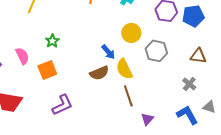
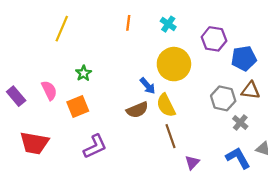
blue pentagon: (193, 16) -> (244, 58), moved
yellow circle: (131, 33) -> (174, 64), size x1.5
gray hexagon: (156, 51) -> (223, 98), moved

